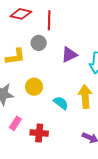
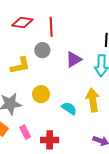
pink rectangle: (15, 123) -> (25, 132), turned -56

